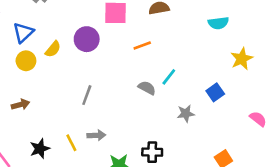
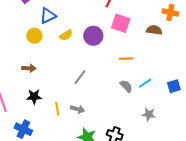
orange line: (142, 46) -> (126, 59), moved
yellow circle: (26, 61) -> (34, 36), moved
blue square: (215, 92) -> (174, 86), moved
black star: (40, 149) -> (34, 97), moved

